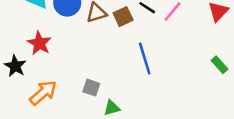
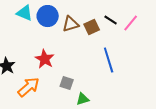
red star: (39, 43) -> (45, 59), moved

